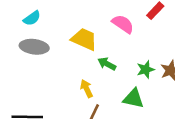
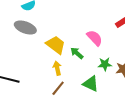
pink semicircle: (123, 24) -> (95, 38), moved
yellow trapezoid: (84, 39) -> (56, 45), moved

